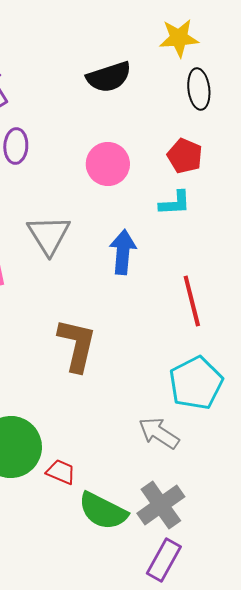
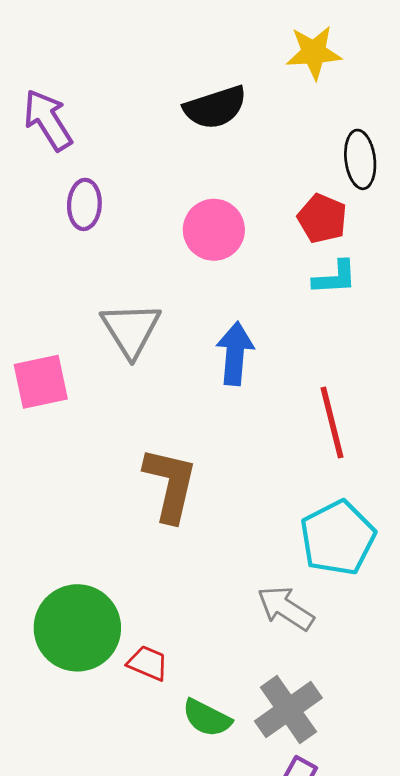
black ellipse: (199, 89) -> (360, 159), moved
cyan L-shape: (175, 203) -> (335, 278), moved
green semicircle: (103, 511) -> (207, 718), size x0.7

